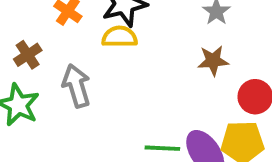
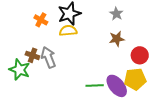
brown cross: (28, 55) -> (32, 55), moved, turned -32

